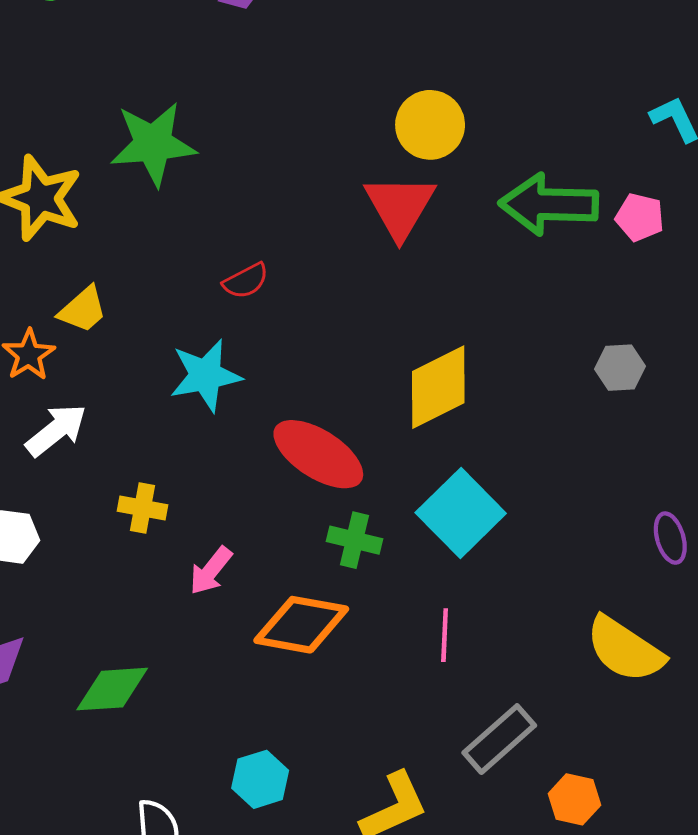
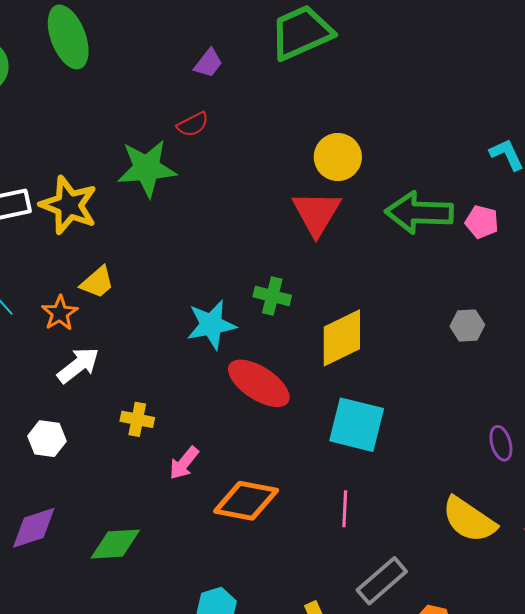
red semicircle: (246, 281) -> (193, 124), moved
cyan star: (206, 375) -> (211, 325), moved
cyan square: (461, 513) -> (357, 425), turned -32
green cross: (355, 540) -> (272, 296), moved

